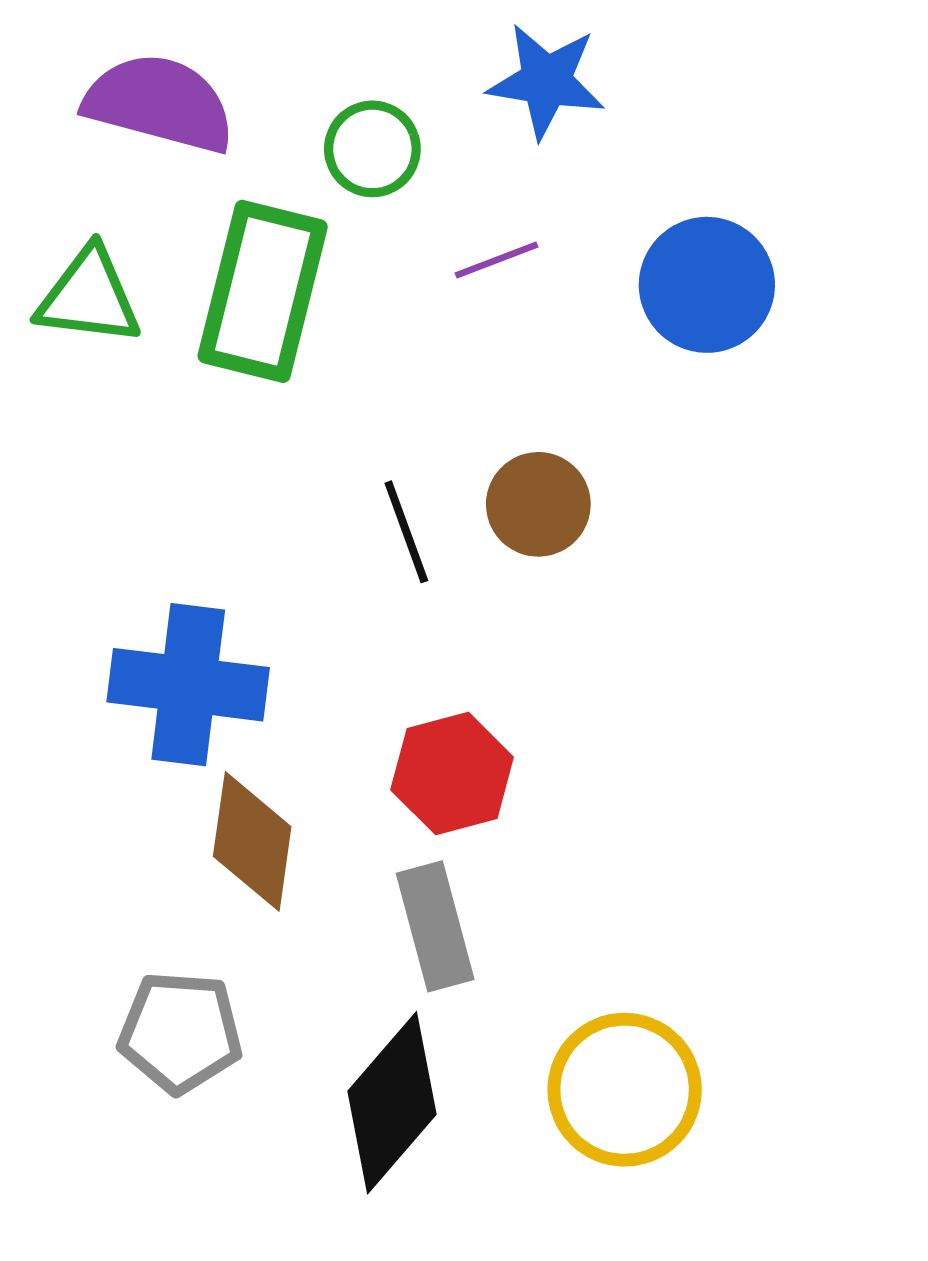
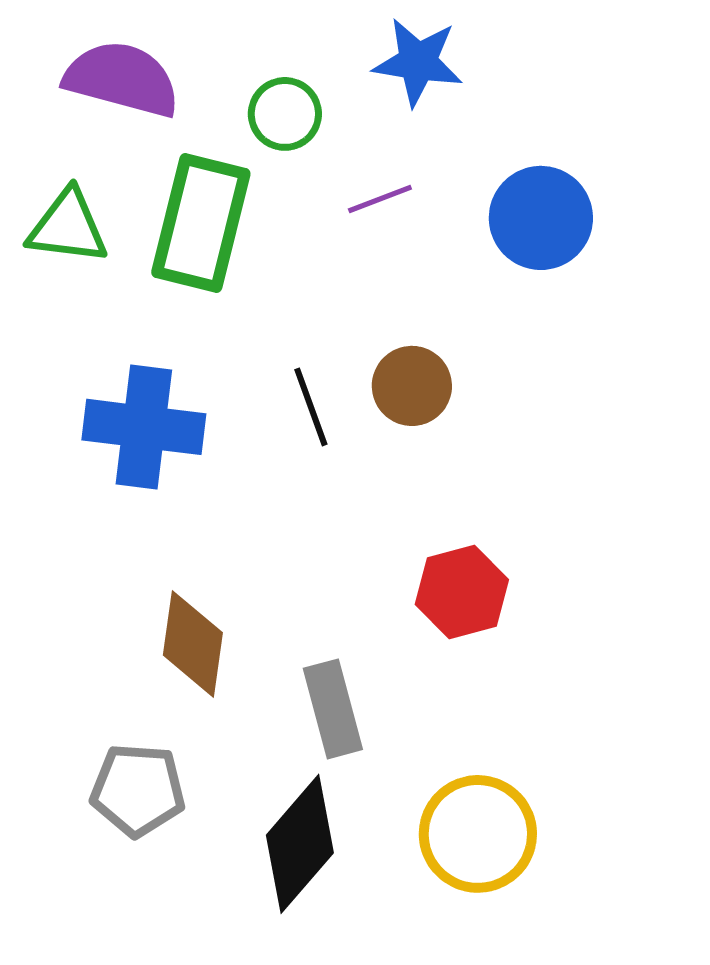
blue cross: (188, 685) -> (144, 427), moved
red hexagon: (452, 774) -> (462, 592), moved

